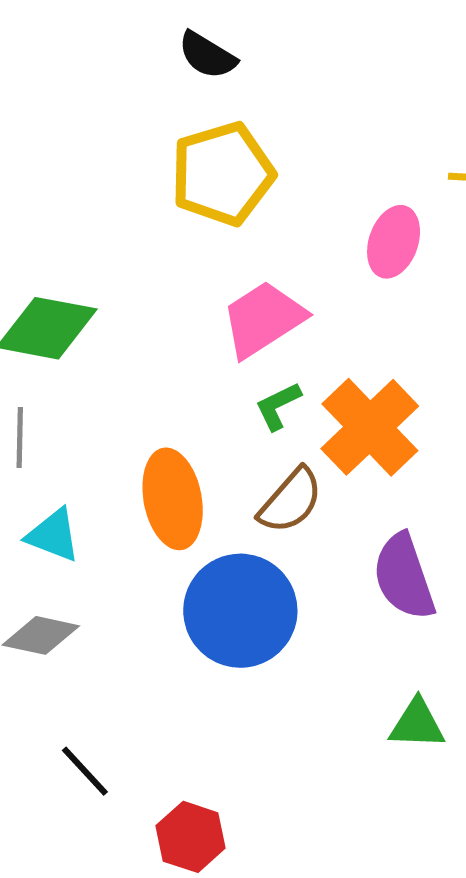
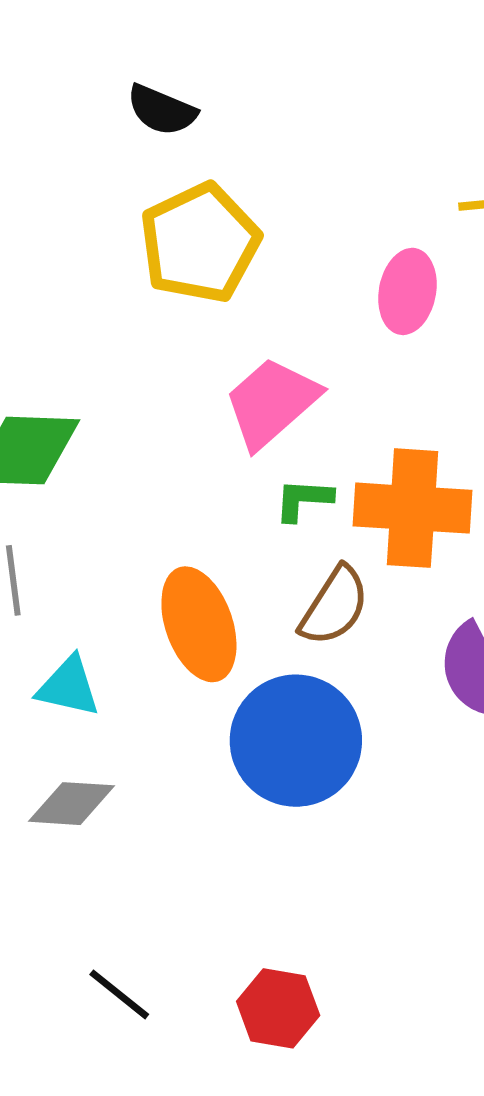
green L-shape: (278, 406) -> (303, 500), turned 38
orange cross: (370, 427) -> (412, 508), turned -34
black line: (85, 771) -> (119, 994), moved

